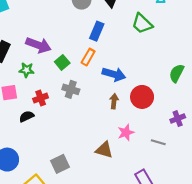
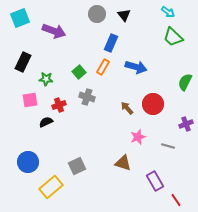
green trapezoid: (142, 24) -> (173, 37), moved
purple arrow: (38, 45) -> (54, 31), moved
blue arrow: (114, 74) -> (136, 67), moved
brown arrow: (114, 101) -> (127, 108), turned -48
brown triangle: (104, 150) -> (123, 163), moved

